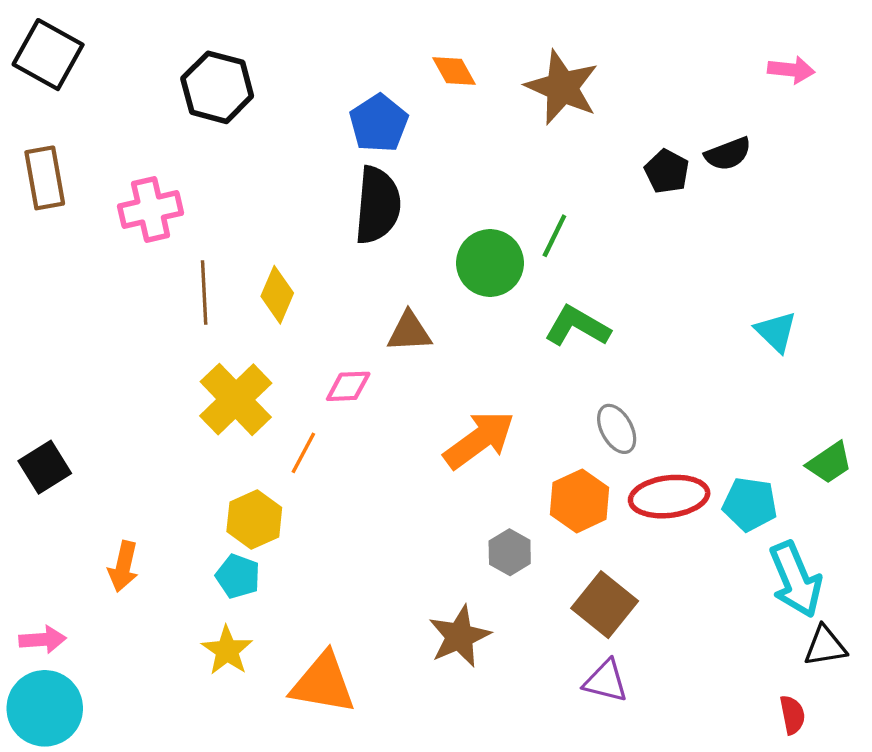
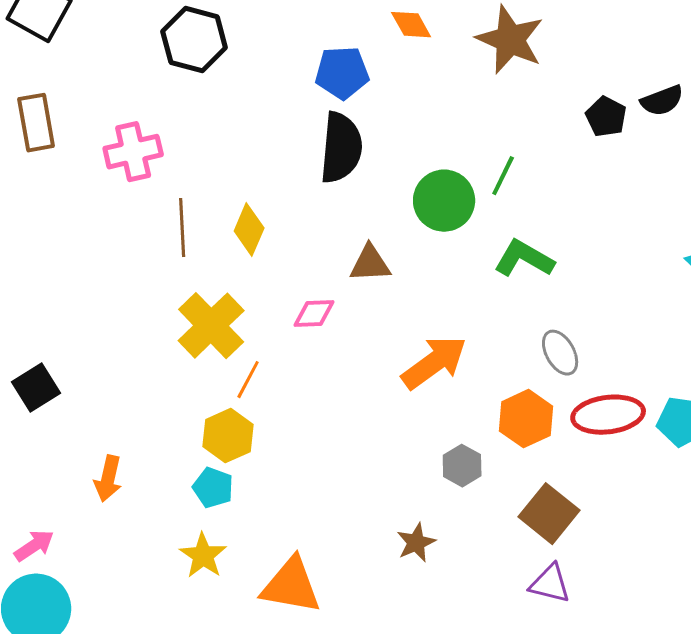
blue pentagon: (379, 123) -> (342, 73), turned 30
orange line: (303, 453) -> (248, 380), moved
brown star: (459, 636) -> (416, 543), size x0.7
pink arrow: (43, 640) -> (34, 546), turned -30

